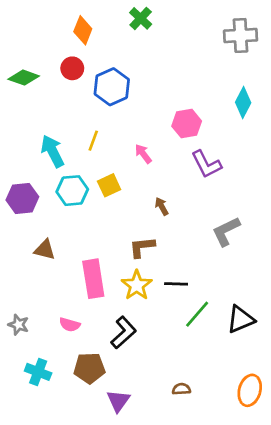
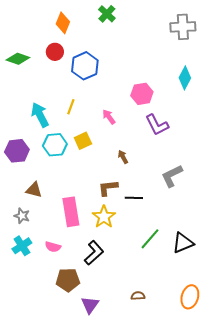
black line: (176, 284) -> (134, 198), moved
gray star: (18, 325) -> (22, 216), moved
cyan cross: (38, 372) -> (22, 246), moved, turned 36

